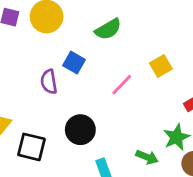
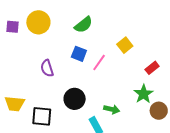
blue square: (74, 63) -> (79, 54), moved
green arrow: (147, 157) -> (112, 109), moved

